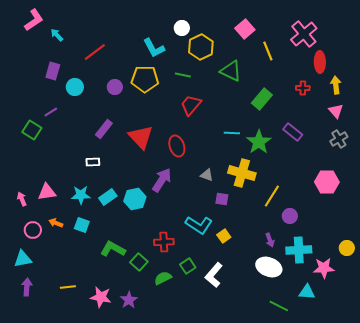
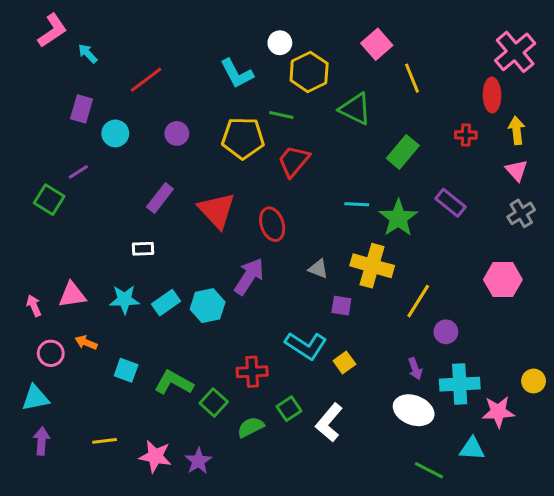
pink cross: (304, 34) -> (515, 52), moved
yellow pentagon: (145, 79) -> (243, 138), moved
cyan square: (82, 225) -> (126, 370), moved

